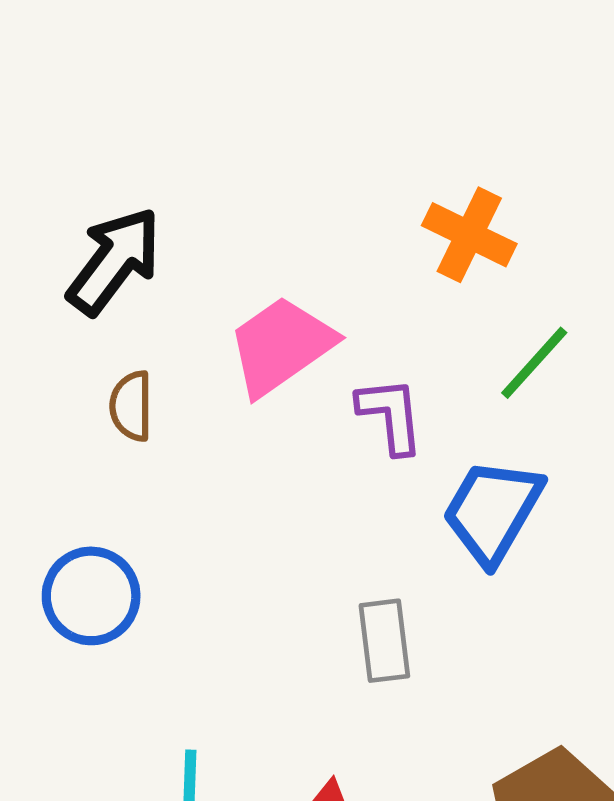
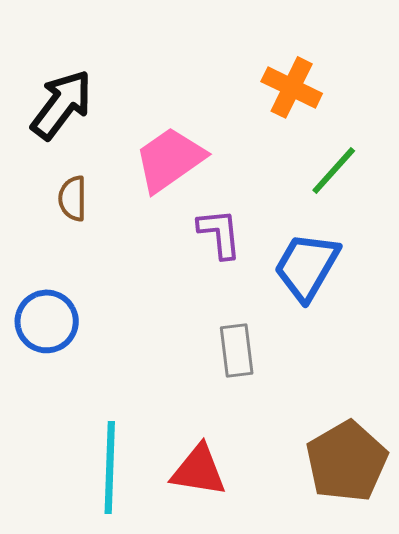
purple L-shape: (391, 415) -> (220, 233), moved

